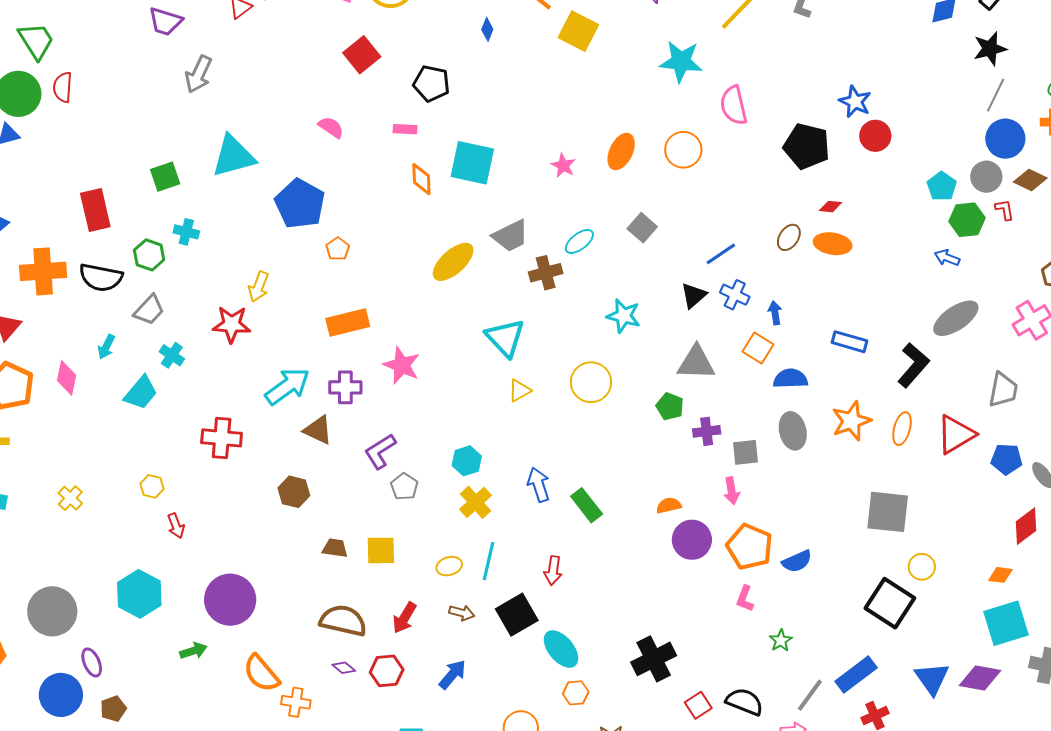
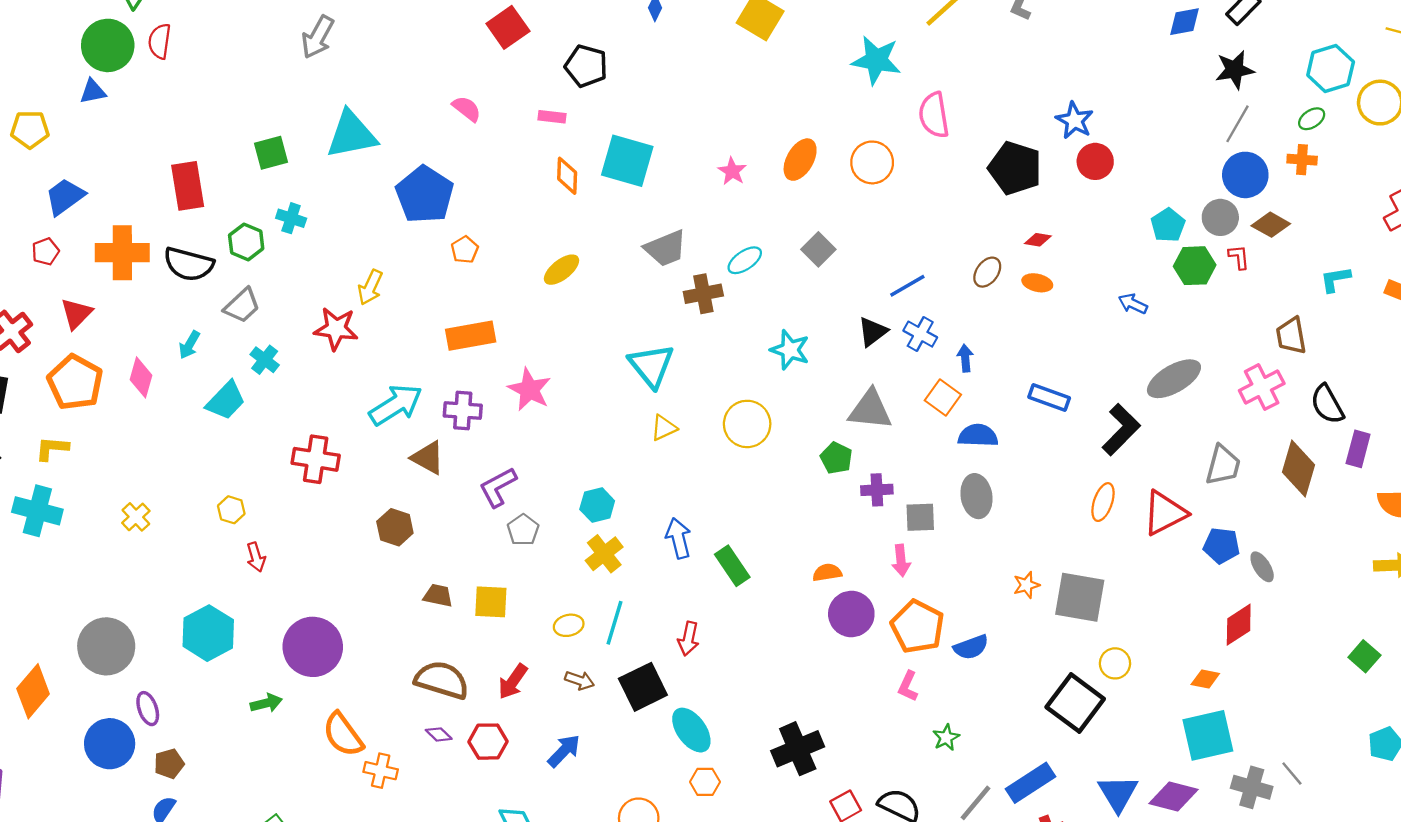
orange ellipse: (833, 244) -> (1037, 283), size x0.7
blue arrow: (947, 258) -> (1133, 304), moved
yellow ellipse: (453, 262) -> (562, 270), moved, size x0.7
orange star: (851, 421) -> (1026, 585), moved, size x0.6

